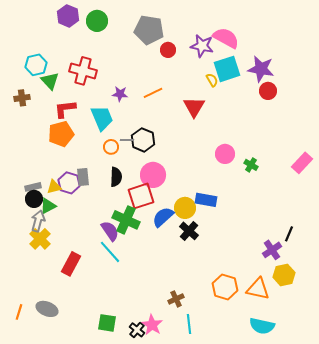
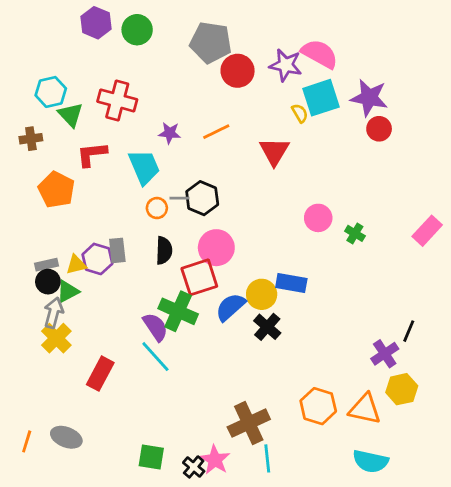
red circle: (168, 50) -> (238, 71), size x1.5
orange pentagon: (61, 134) -> (56, 190), moved, turned -30
brown cross: (176, 299) -> (249, 423), size x1.8

